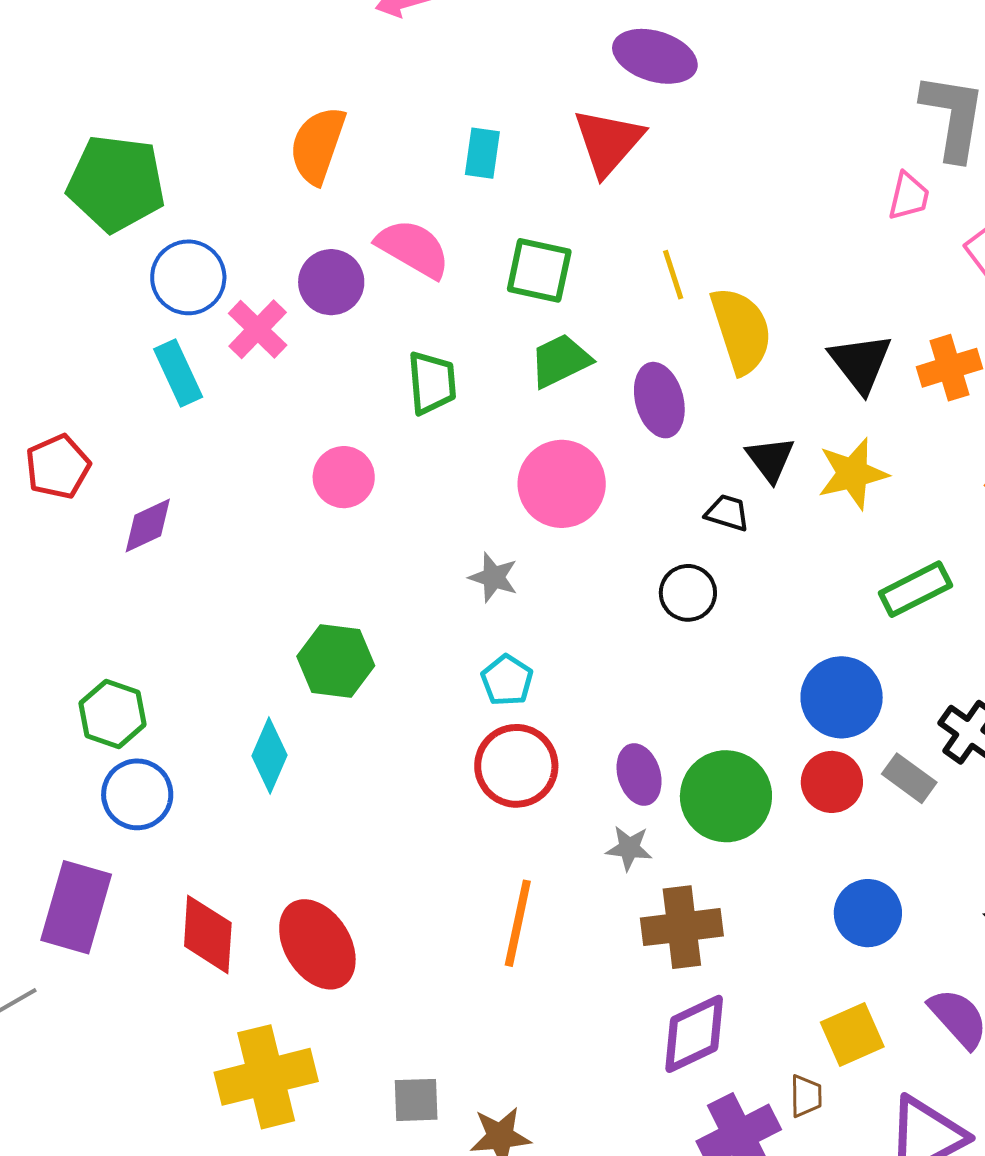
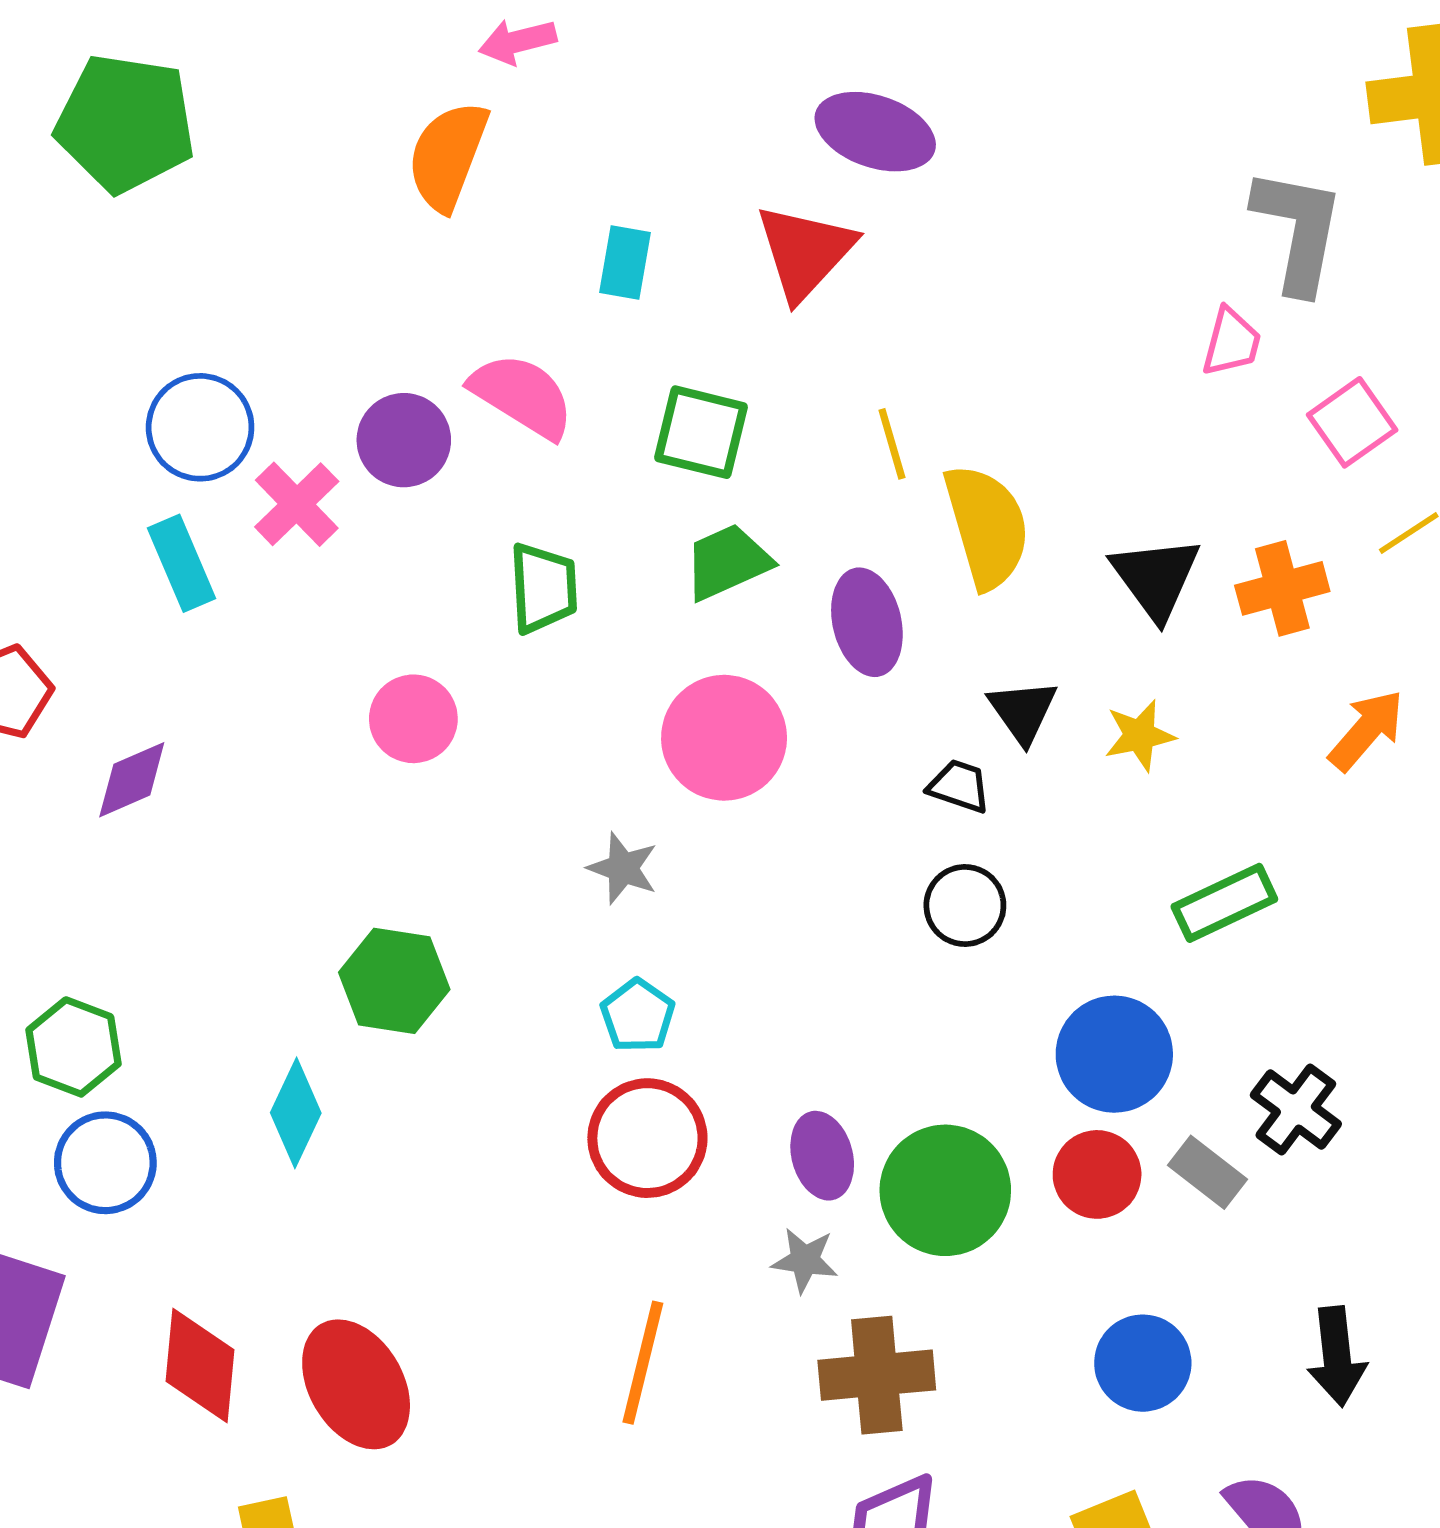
orange semicircle: (318, 145) -> (448, 156), moved
green pentagon: (116, 183) -> (125, 123), moved
yellow star: (853, 474) -> (1140, 735), size x0.7
black circle: (688, 593) -> (965, 906), moved

